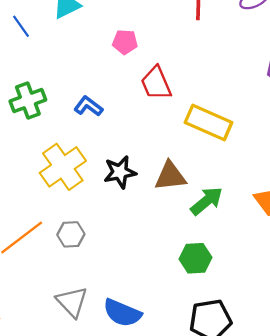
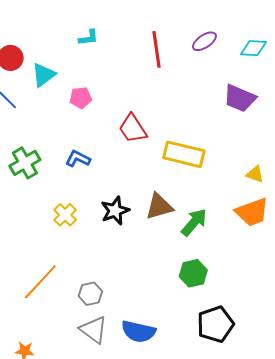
pink pentagon: (125, 42) -> (81, 98), moved
yellow cross: (63, 167) -> (65, 215), size x0.6
gray hexagon: (71, 234) -> (90, 294), moved

